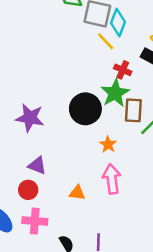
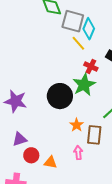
brown rectangle: (133, 110) -> (94, 135), moved
purple triangle: (37, 166) -> (20, 139), turned -42
pink arrow: (112, 179) -> (78, 153), size x0.6
red circle: (28, 190) -> (31, 155), moved

